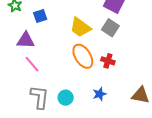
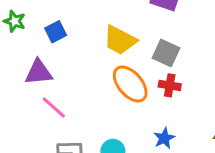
gray square: (110, 28) -> (166, 53), moved

